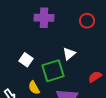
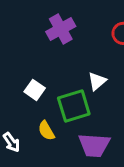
purple cross: (44, 18) -> (61, 29), turned -30

